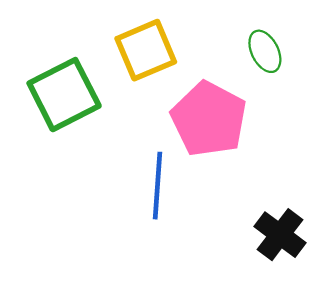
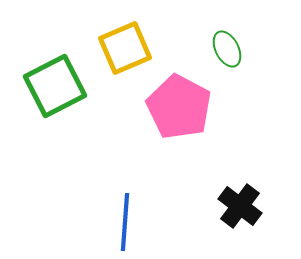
blue line: (157, 186) -> (125, 222), moved

